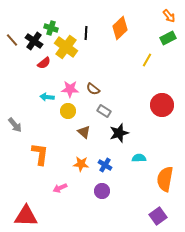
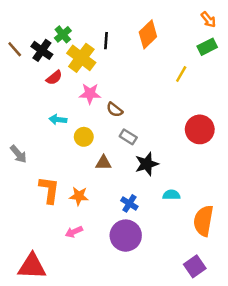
green cross: (51, 28) -> (63, 34), turned 32
pink star: (70, 89) -> (90, 94), moved
brown triangle: (84, 132) -> (104, 163), turned -40
orange star: (81, 164) -> (79, 196), moved
purple circle: (102, 191) -> (126, 236), size x1.6

